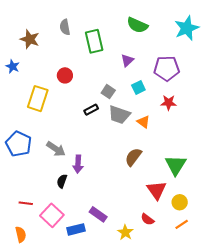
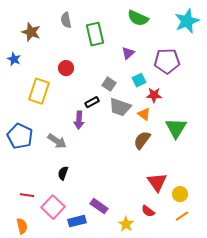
red star: (169, 103) -> (154, 95), moved
brown semicircle: (133, 157) -> (142, 140), moved
purple arrow: (78, 164) -> (79, 120), moved
green triangle: (176, 165) -> (176, 128), moved

